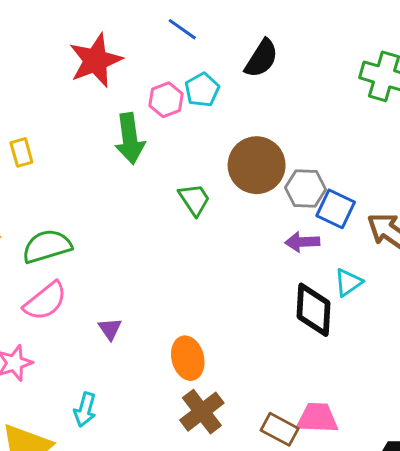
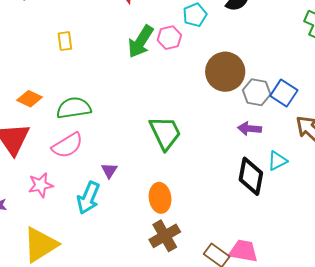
pink hexagon: (166, 100) -> (169, 38), moved
green arrow: (130, 139) -> (141, 42), turned 32
green trapezoid: (194, 199) -> (165, 133), moved, size x1.5
blue square: (336, 209) -> (284, 93), moved
cyan arrow: (85, 410) -> (88, 198), moved, size x1.4

